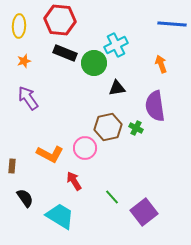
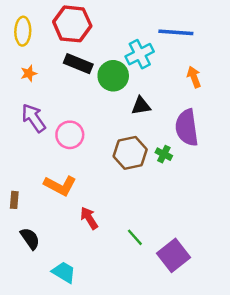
blue line: (172, 24) -> (176, 32), moved
pink circle: (85, 148) -> (70, 135), moved
cyan trapezoid: (60, 216) -> (64, 272), moved, size x0.7

